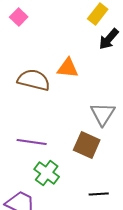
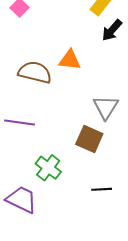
purple line: (32, 142) -> (20, 123), moved

